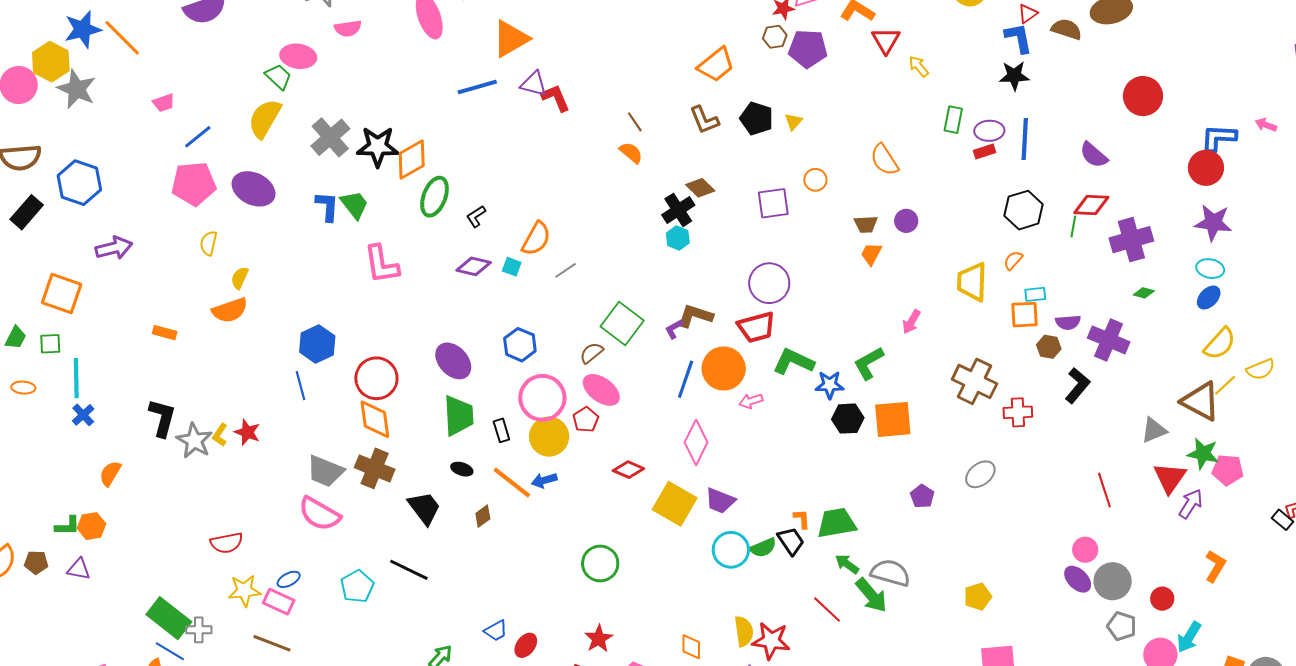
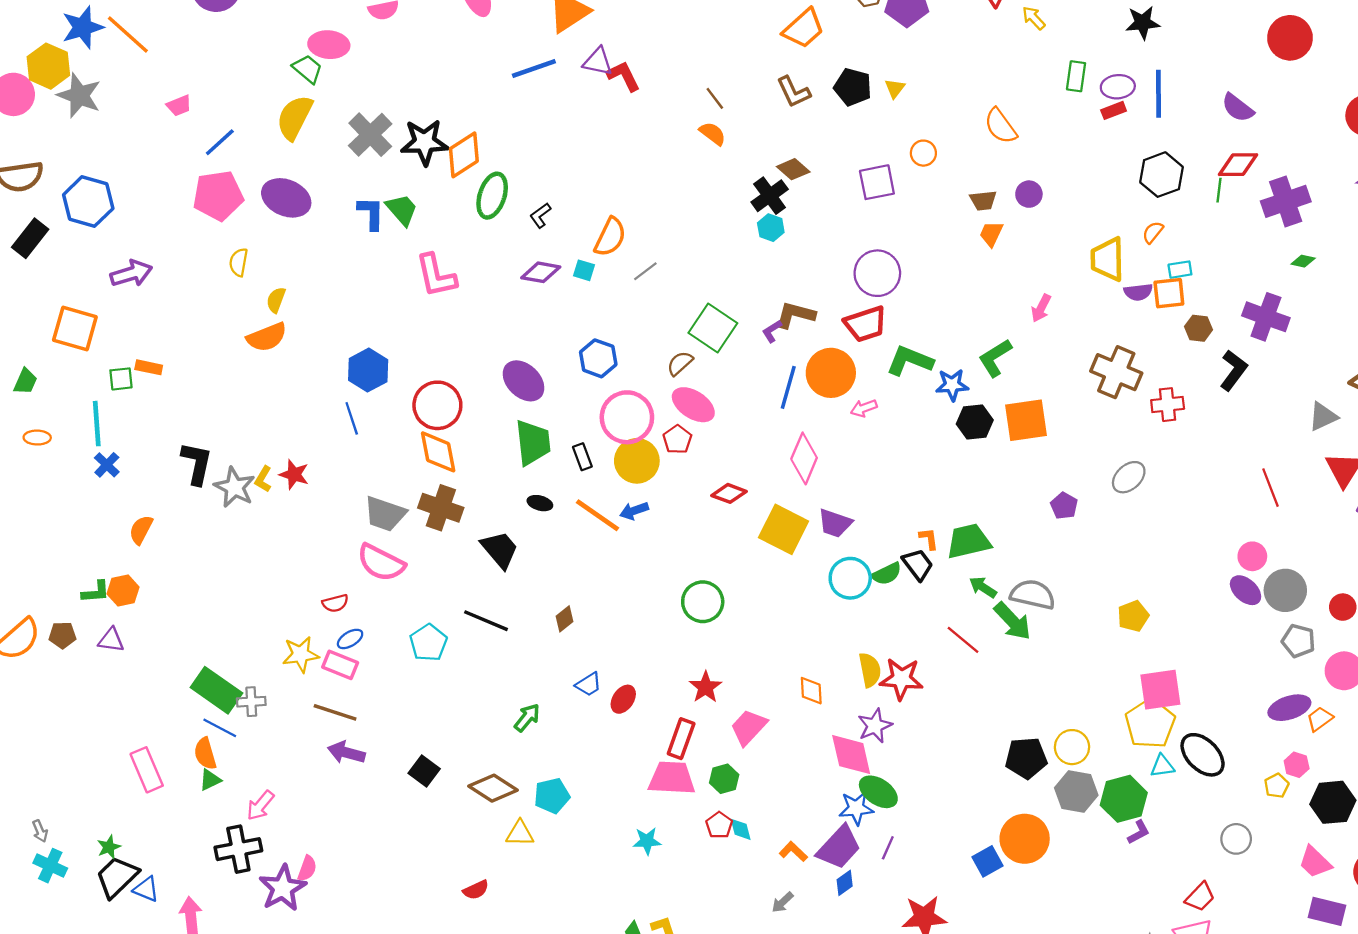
purple semicircle: (1068, 322) -> (1138, 292), moved
orange rectangle: (165, 333) -> (149, 367), moved
green square: (50, 344) -> (121, 379), moved
brown diamond: (483, 516) -> (565, 619), moved
red semicircle: (227, 543) -> (335, 603), moved, size x0.7

